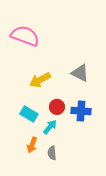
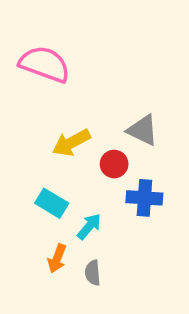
red circle: (57, 107) -> (114, 164), moved

